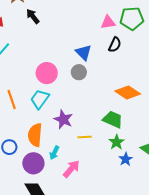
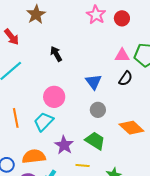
black arrow: (33, 16) -> (56, 54), moved
gray circle: (79, 72) -> (98, 110), moved
green trapezoid: (113, 119) -> (95, 141), moved
orange semicircle: (35, 135) -> (34, 156), turned 70

